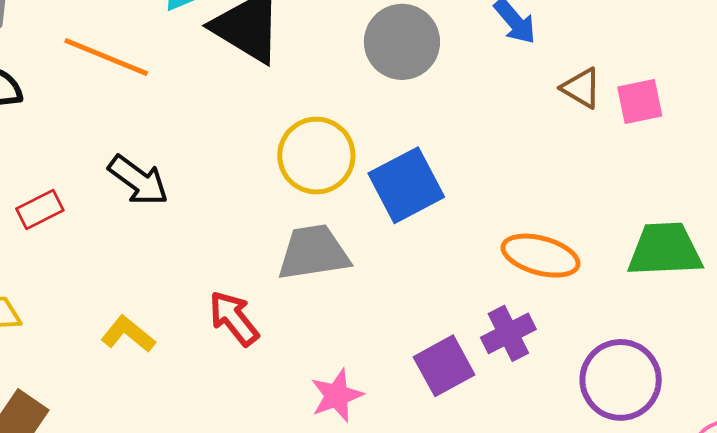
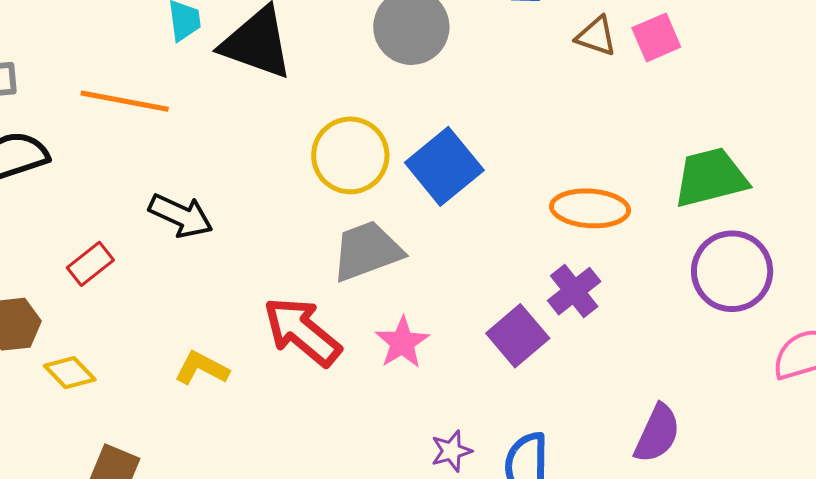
red arrow: (234, 318) -> (302, 332), size x1.4
purple circle: (621, 380) -> (732, 271), moved
pink star: (337, 396) -> (402, 342), moved

